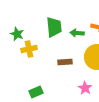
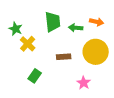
yellow cross: (29, 49) -> (28, 44), turned -35
green rectangle: (36, 92) -> (35, 76), moved, turned -32

